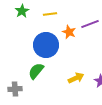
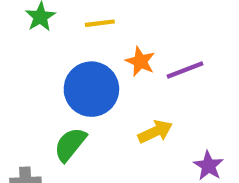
purple line: (90, 24) -> (185, 70), moved
yellow arrow: (76, 78) -> (155, 132), moved

